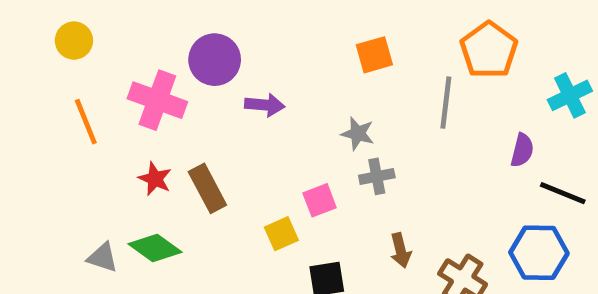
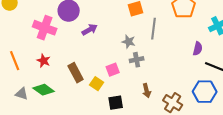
gray line: (446, 103) -> (154, 29), moved
purple arrow: (265, 105) -> (90, 30), turned -35
orange line: (86, 122) -> (15, 61), moved
brown rectangle: (207, 188) -> (76, 73), moved
yellow square: (281, 234) -> (97, 84), turned -32

